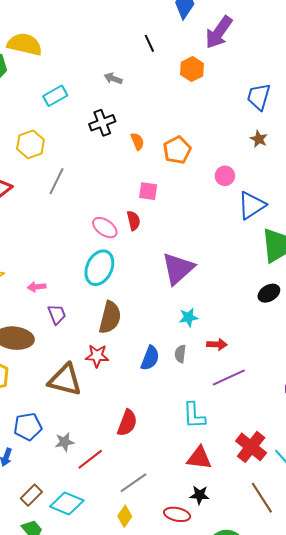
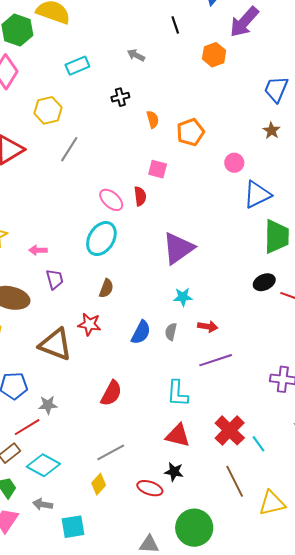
black cross: (102, 123) -> (120, 97), size x0.7
brown semicircle: (110, 317) -> (106, 288), size x0.6
red line: (90, 459) -> (27, 427), moved

